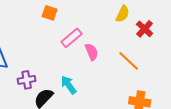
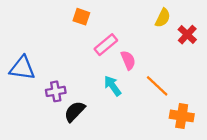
orange line: (129, 61) -> (157, 86), moved
cyan arrow: (69, 85) -> (113, 86), moved

